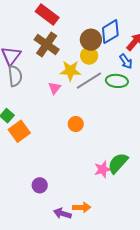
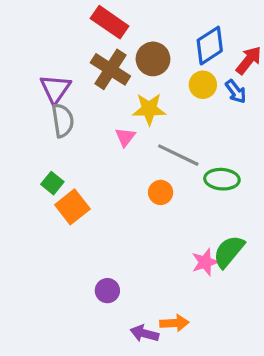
brown circle: (91, 40) -> (153, 59), moved
yellow circle: (89, 56) -> (203, 85), moved
gray line: (89, 81) -> (178, 155), moved, turned 60
green ellipse: (117, 81) -> (222, 179), moved

